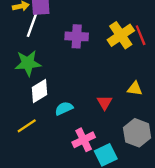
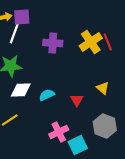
yellow triangle: (135, 89) -> (103, 88), turned 32
white diamond: (39, 91) -> (21, 90), turned 30
cyan semicircle: (64, 108) -> (47, 95), moved

